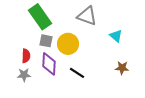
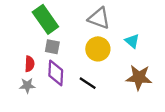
yellow circle: (68, 44) -> (98, 49), moved
brown star: (122, 68) -> (139, 77), size x1.6

